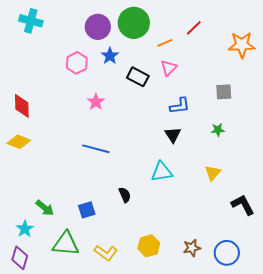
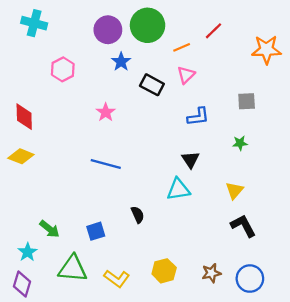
pink hexagon: (77, 63) -> (63, 69), moved
black triangle: (173, 135) -> (190, 160), moved
black L-shape: (243, 205) -> (243, 226), moved

